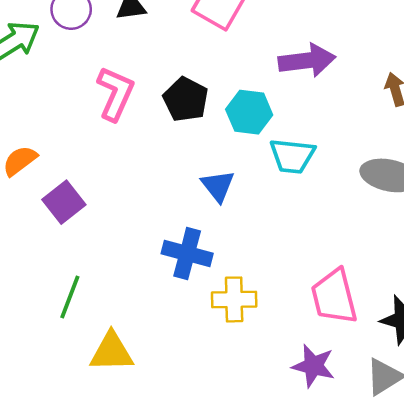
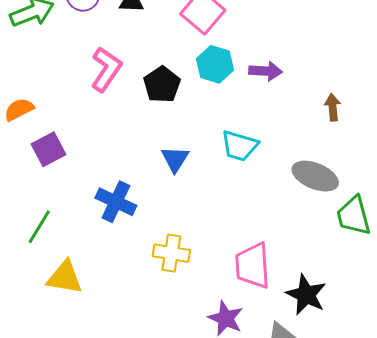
purple arrow: (307, 60) -> (266, 71), size x0.7
cyan hexagon: (249, 112) -> (215, 64), moved
blue cross: (187, 253) -> (116, 202), moved

